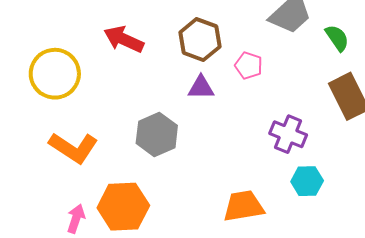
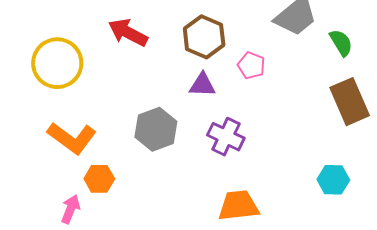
purple cross: (288, 134) -> (226, 137), moved
cyan hexagon: (307, 181) -> (333, 180), moved
orange hexagon: (123, 207) -> (99, 179), moved, size x0.6

